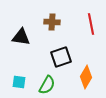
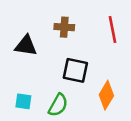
black square: (61, 57) -> (75, 70), turned 30

